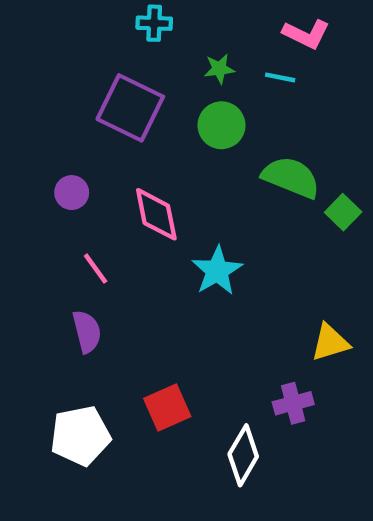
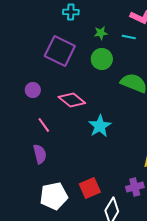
pink diamond: (156, 214) -> (72, 100), turned -40
red square: (167, 408) -> (90, 188), moved
white pentagon: (80, 436) -> (54, 196), moved

